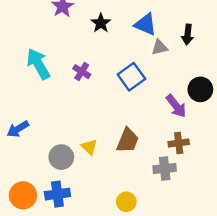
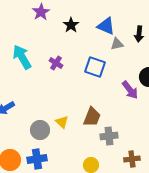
blue square: (131, 77) -> (95, 67), turned -35
brown cross: (179, 143) -> (132, 159), moved
gray cross: (165, 169) -> (109, 136), moved

